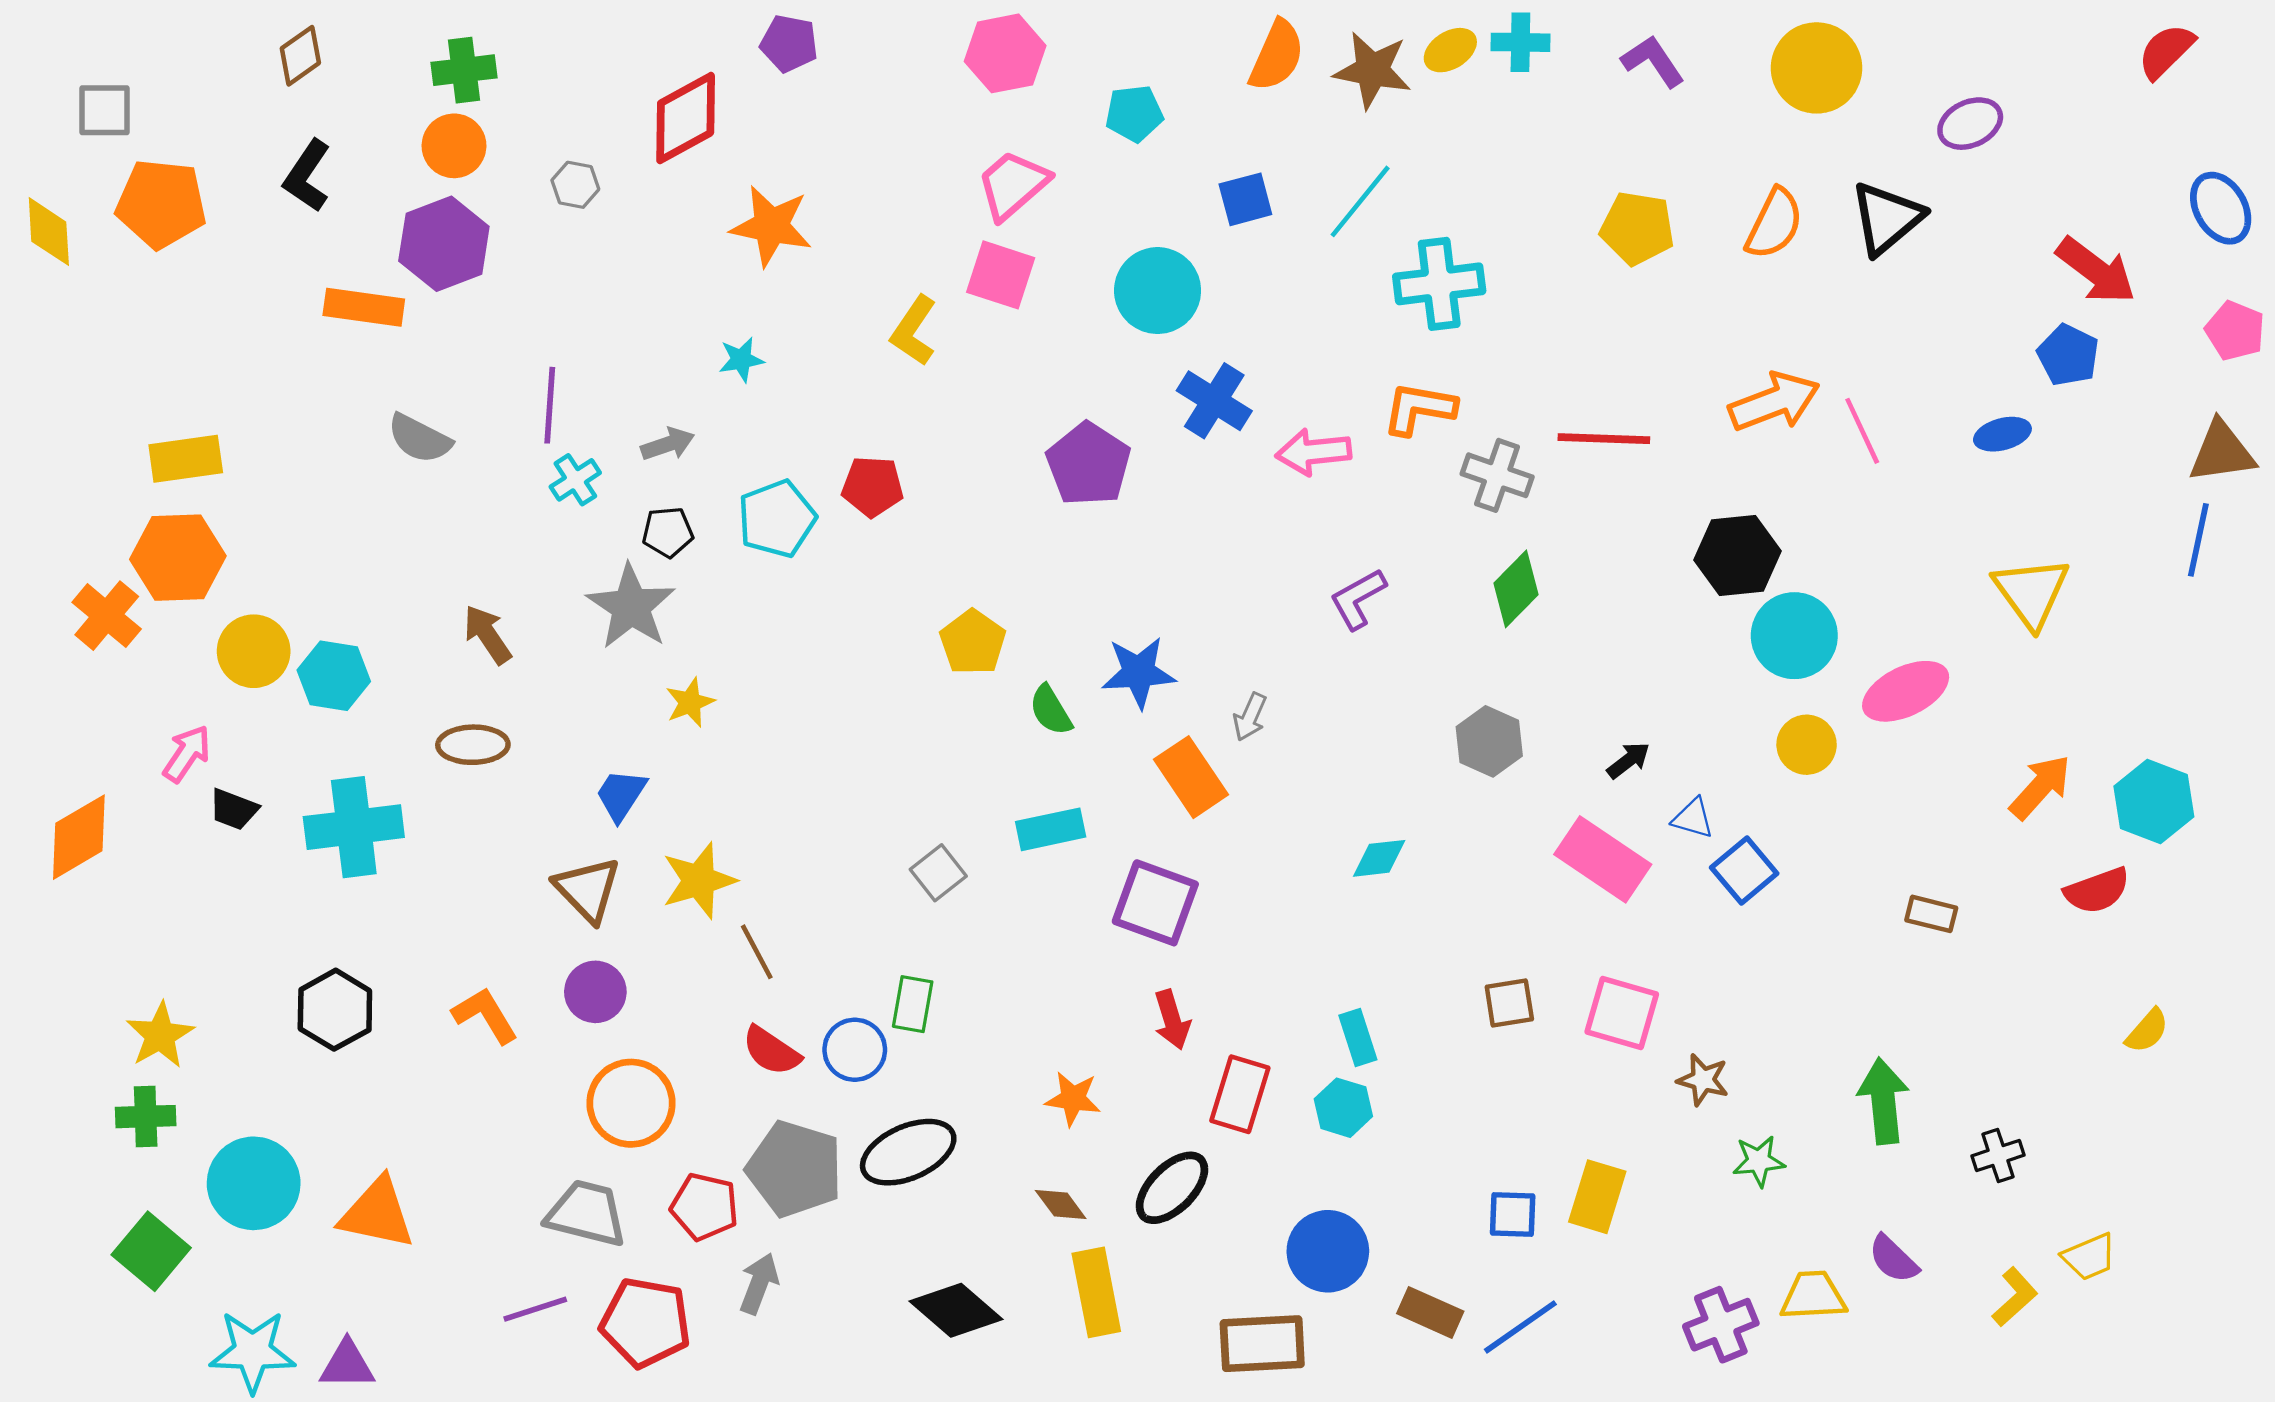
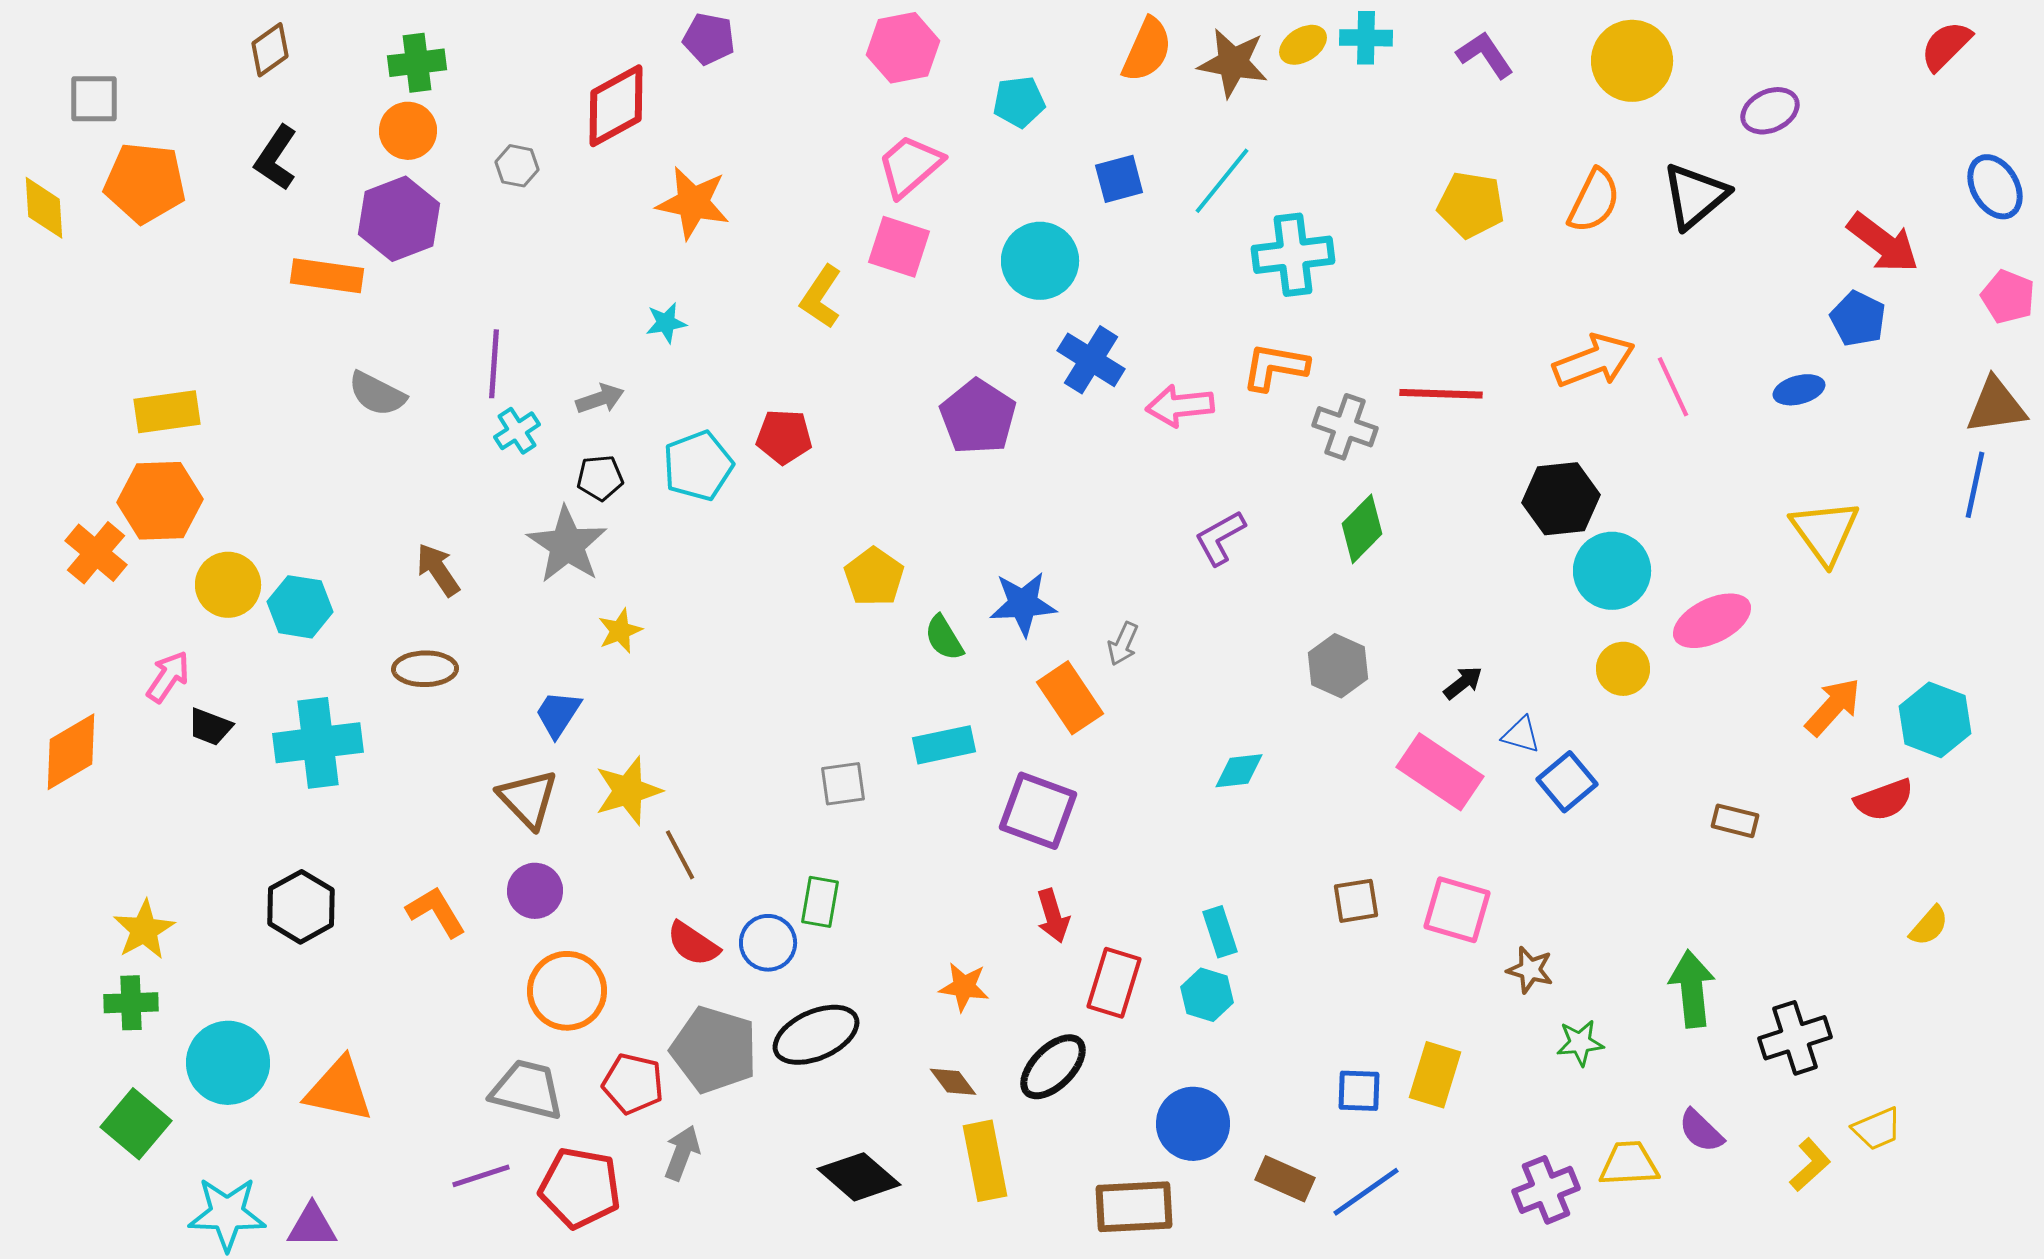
gray square: (938, 873) -> (843, 784), turned 30
black cross: (1998, 1155) -> (1795, 1038), size x1.5

